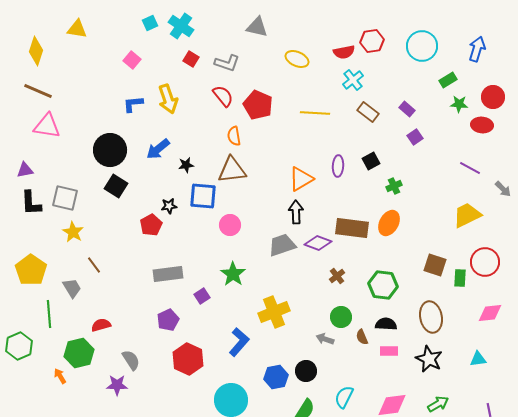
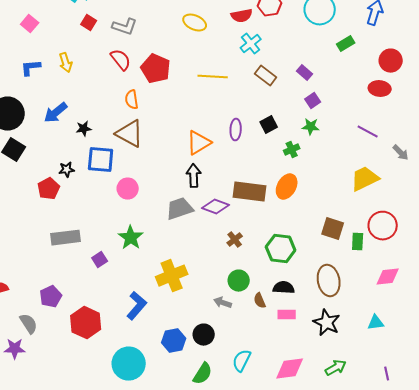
yellow arrow: (168, 99) -> (66, 63), size x0.7
green star: (459, 104) -> (311, 127), moved
brown triangle: (232, 170) -> (130, 134), turned 36
purple pentagon: (168, 320) -> (51, 297), moved

